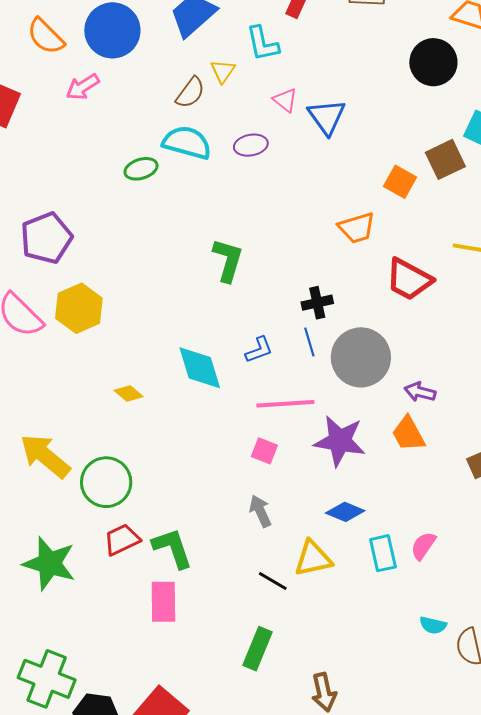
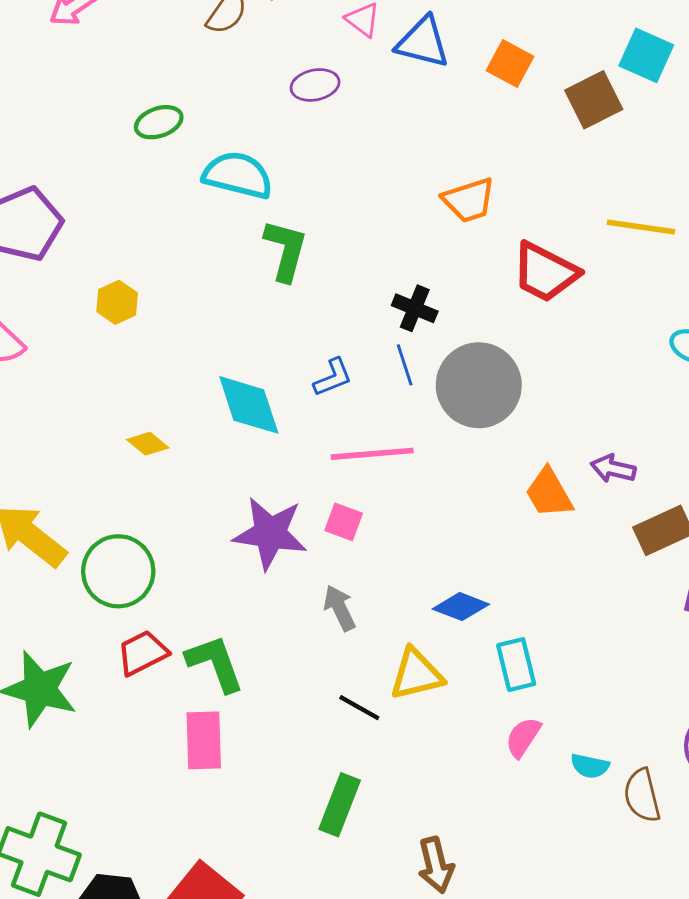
blue triangle: (327, 117) -> (423, 42), turned -39
cyan semicircle: (187, 143) -> (238, 175), moved
orange square: (400, 182) -> (510, 63), moved
black cross: (317, 303) -> (415, 308), turned 36
yellow hexagon: (79, 308) -> (117, 302), moved, size x0.6
purple arrow: (420, 392) -> (613, 469), moved
purple star: (340, 441) -> (270, 533), moved
pink semicircle: (423, 546) -> (523, 737), moved

